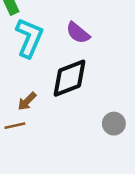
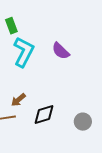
black diamond: (69, 78) -> (44, 115), moved, size x0.7

